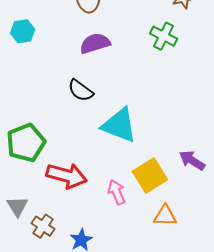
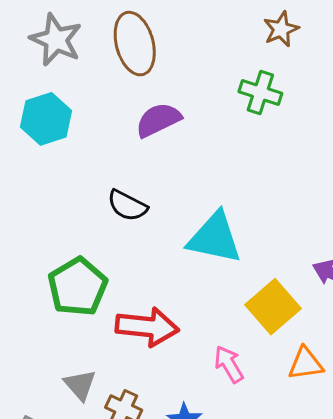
cyan hexagon: (23, 31) -> (46, 119), size x1.4
black semicircle: (81, 90) -> (127, 206), moved
pink arrow: (117, 192) -> (229, 364), moved

